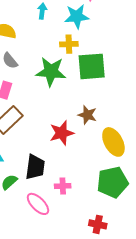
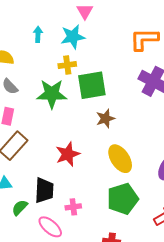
brown star: (87, 115) -> (105, 119), moved, turned -30

